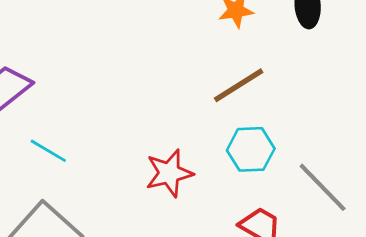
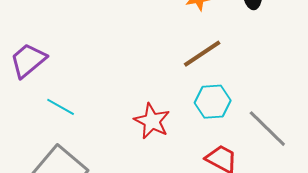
red star: (169, 173) -> (152, 121), turned -30

